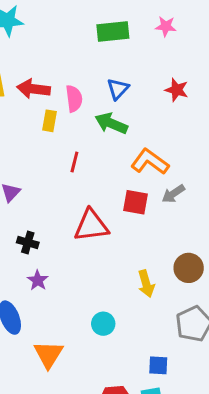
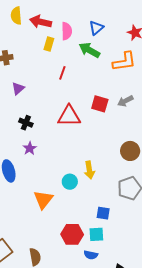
orange L-shape: (150, 162) -> (124, 62), moved, turned 130
yellow arrow: (146, 284) -> (89, 170), moved
orange triangle: (48, 354) -> (43, 200), moved

